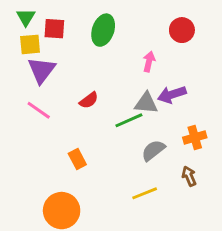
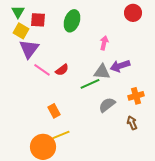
red circle: (182, 30) -> (133, 13), moved
yellow square: (30, 44) -> (21, 31), turned 35
pink line: (39, 110) -> (42, 70), moved
yellow line: (145, 193) -> (61, 135), moved

